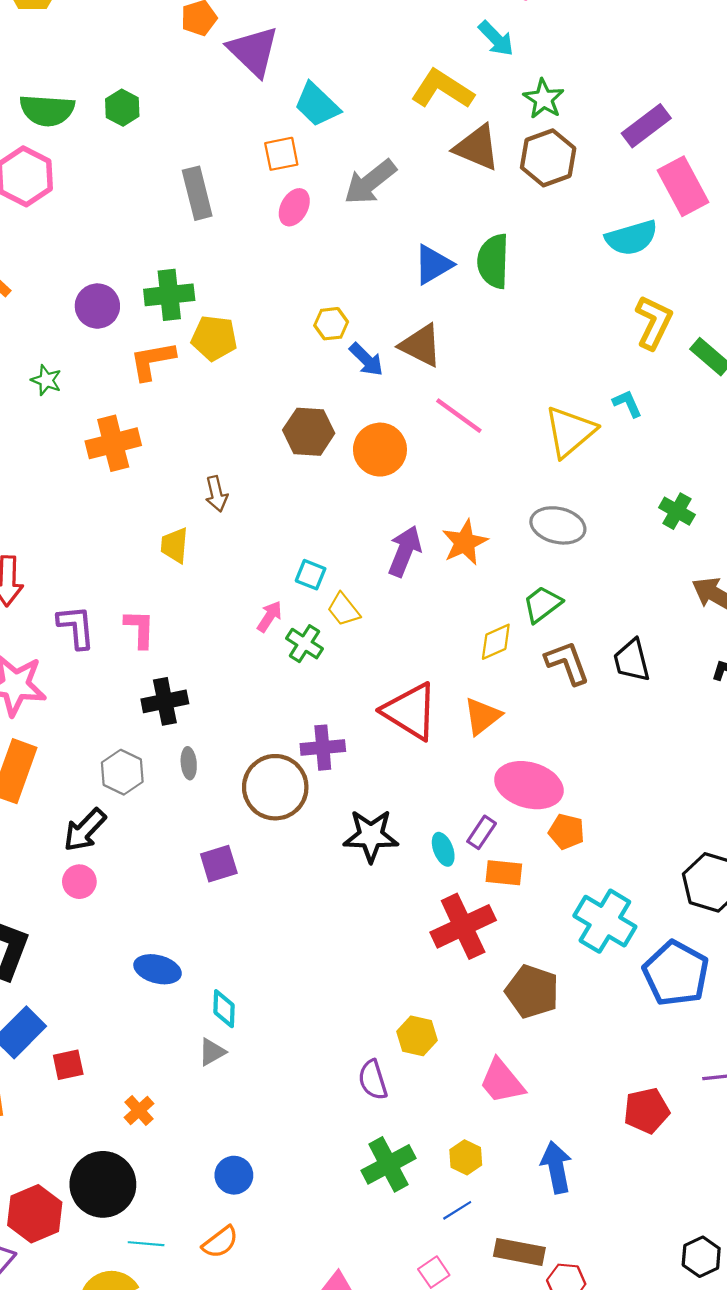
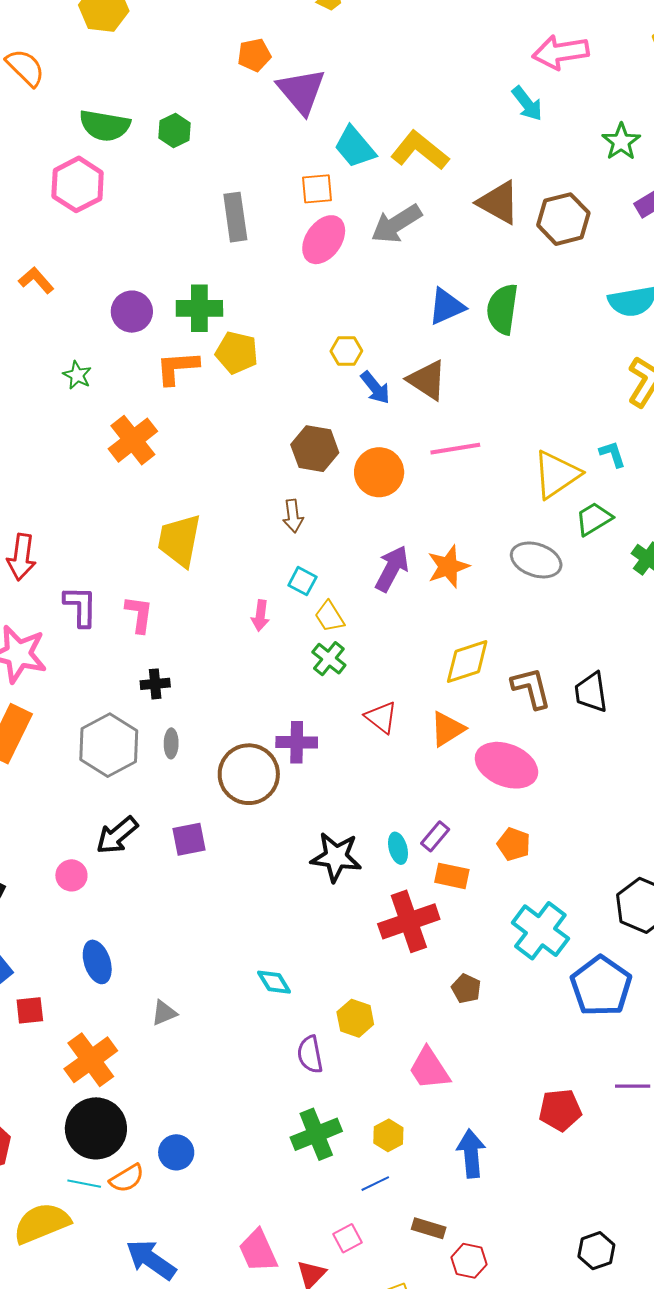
yellow L-shape: (442, 89) -> (420, 151), moved
green star: (544, 99) -> (621, 142), moved
pink ellipse: (294, 207) -> (324, 240), size x1.4
pink line: (459, 416) -> (455, 449), turned -51
orange cross: (113, 443) -> (133, 440), turned -30
brown arrow: (216, 494) -> (293, 516), moved
yellow trapezoid: (174, 545) -> (179, 540), size x1.6
green trapezoid: (542, 604) -> (594, 519), moved
pink arrow: (270, 616) -> (260, 616), turned 148
yellow diamond: (496, 642) -> (467, 661), size x1.4
green cross: (304, 644) -> (329, 659), moved
black cross: (165, 701) -> (155, 684), size x0.7
red triangle: (410, 711) -> (381, 717), size x0.6
gray hexagon: (122, 772) -> (109, 745), size x1.5
pink ellipse: (529, 785) -> (506, 765), moved
black arrow: (85, 830) -> (117, 835), moved
black star: (371, 836) -> (336, 857), moved
pink circle: (79, 882) -> (71, 875), moved
blue ellipse: (158, 969) -> (97, 962), moved, turned 51
brown pentagon: (532, 992) -> (466, 989), size x0.6
cyan diamond: (224, 1009) -> (274, 982), moved, turned -39
orange cross: (139, 1110) -> (91, 1060), size x1.8
blue circle: (234, 1175) -> (176, 1152), moved
black circle: (103, 1184) -> (96, 1128), moved
orange semicircle: (220, 1242) -> (127, 1178), moved
brown rectangle: (519, 1252) -> (429, 1228), size x0.7

